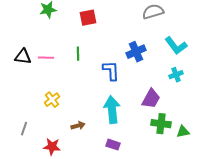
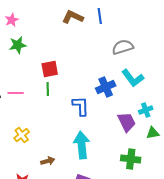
red square: (88, 18) -> (50, 69), moved
cyan L-shape: (176, 46) -> (133, 78), moved
purple trapezoid: (151, 99) -> (127, 122), moved, turned -55
green triangle: (183, 132) -> (153, 133), moved

